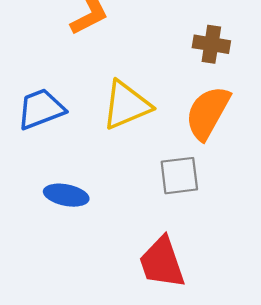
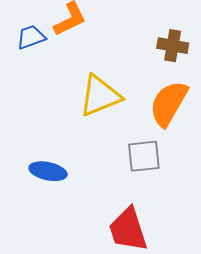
blue trapezoid: (41, 109) -> (31, 37), moved, size x0.7

